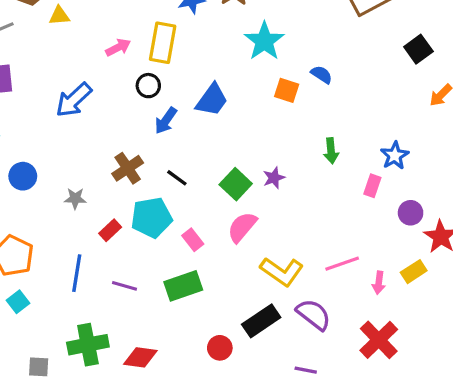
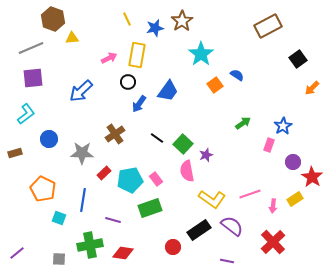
orange square: (287, 90) -> (215, 85), turned 35
green arrow: (331, 151) -> (243, 123), turned -119
black line: (177, 178) -> (157, 138), moved
purple star: (274, 178) -> (206, 155), moved
gray star: (75, 198) -> (82, 153), size x1.6
cyan pentagon: (151, 218) -> (130, 180), moved
pink semicircle: (242, 227) -> (187, 171), turned -50
purple line: (124, 286) -> (113, 220), moved
cyan square: (18, 302) -> (59, 218), moved, turned -32

